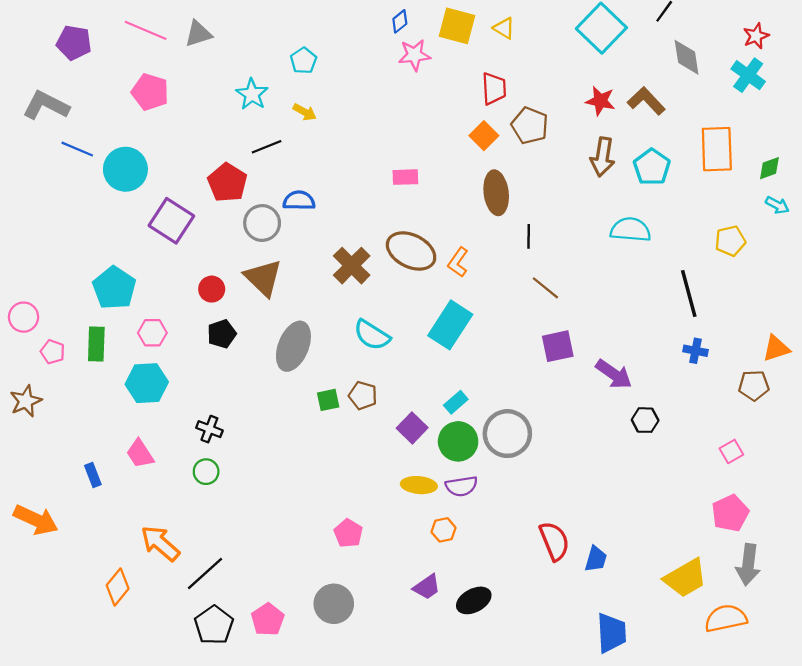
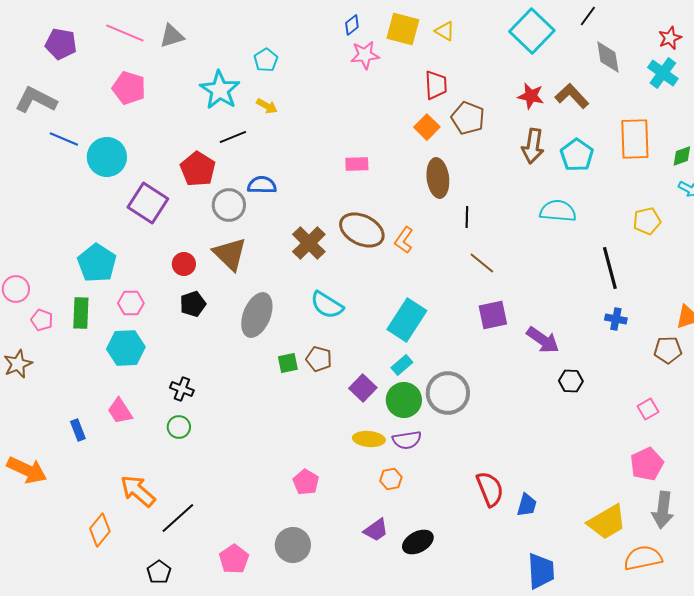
cyan star: (252, 94) -> (220, 90), size x1.4
cyan rectangle: (450, 325) -> (407, 320), moved
black pentagon: (214, 625) -> (159, 572), moved, size x0.7

